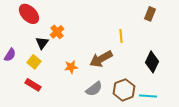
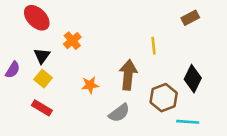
brown rectangle: (150, 14) -> (190, 18), turned 40
black triangle: (42, 43) -> (42, 56), moved
brown arrow: (101, 59) -> (128, 75), turned 125
brown hexagon: (124, 90) -> (164, 98), moved

